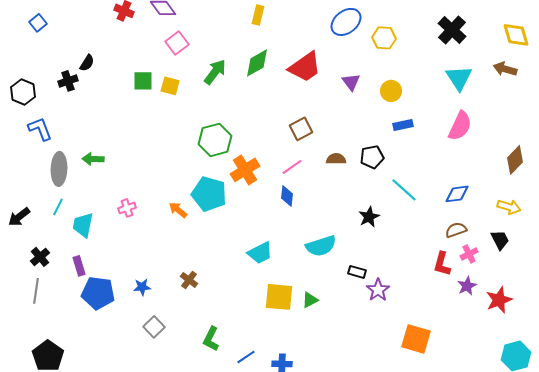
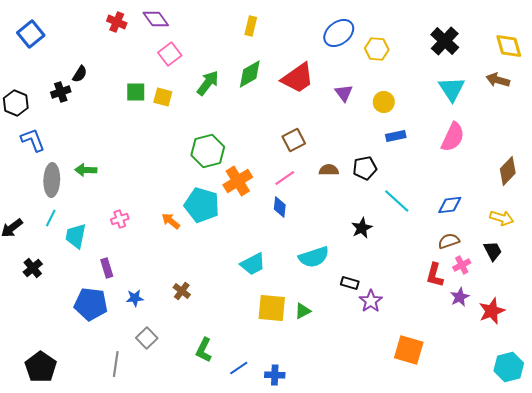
blue square: (38, 23) -> (31, 34), size x1.5
purple rectangle: (79, 266) -> (107, 268), moved
gray line: (36, 291) -> (116, 364), moved

